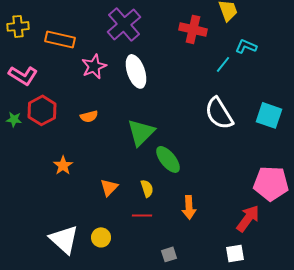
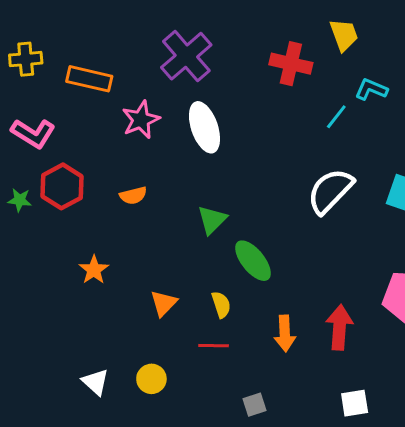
white semicircle: (219, 113) -> (330, 191), turned 76
green triangle: (141, 132) -> (212, 220), size x0.7
red arrow: (248, 218) -> (339, 327), moved, turned -32
white triangle: (64, 239) -> (95, 382), size x0.6

